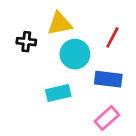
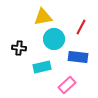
black cross: (26, 42) -> (19, 48), moved
pink rectangle: (107, 118) -> (67, 85), moved

